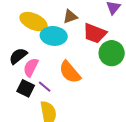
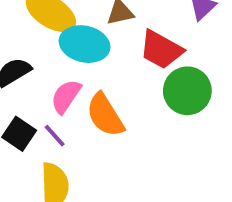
pink semicircle: (31, 67) -> (66, 96), moved

